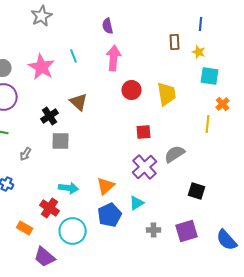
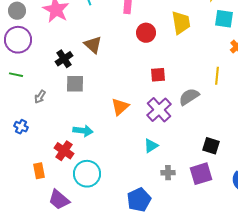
yellow trapezoid: (167, 94) -> (181, 23), moved
yellow line: (208, 124) -> (217, 76), moved
orange triangle: (106, 186) -> (120, 107), moved
black square: (197, 191) -> (211, 146), moved
blue pentagon: (110, 215) -> (139, 200), moved
orange rectangle: (25, 228) -> (39, 171), turned 49

